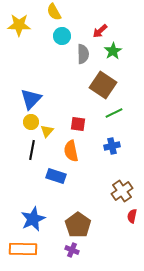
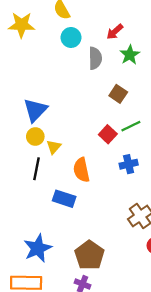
brown square: (103, 85) -> (118, 94), size x0.6
red square: (78, 124) -> (108, 134), moved, turned 35

